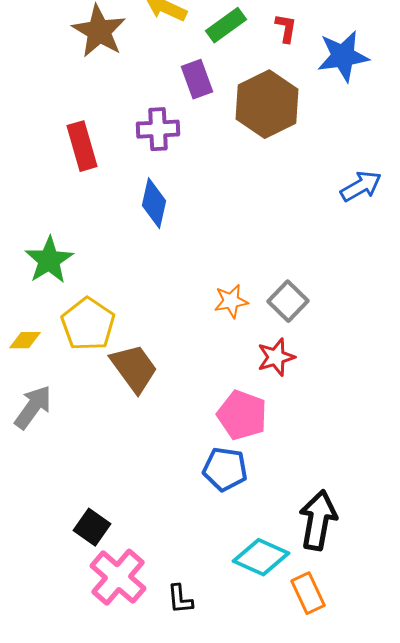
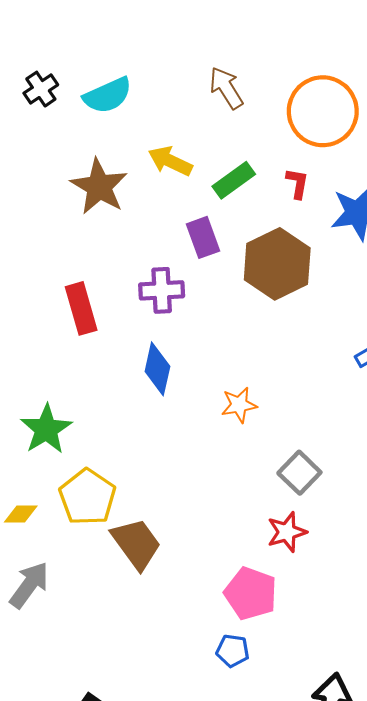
orange star: (231, 301) -> (239, 405), moved
blue pentagon: (225, 469) -> (233, 651), size x0.7

